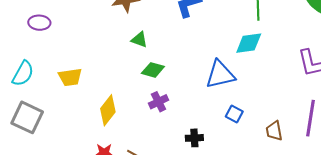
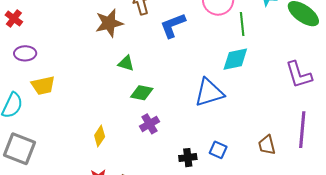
yellow trapezoid: (70, 77) -> (43, 85), moved
yellow diamond: (108, 110) -> (100, 136), size x0.7
blue square: (234, 114) -> (218, 150), moved

